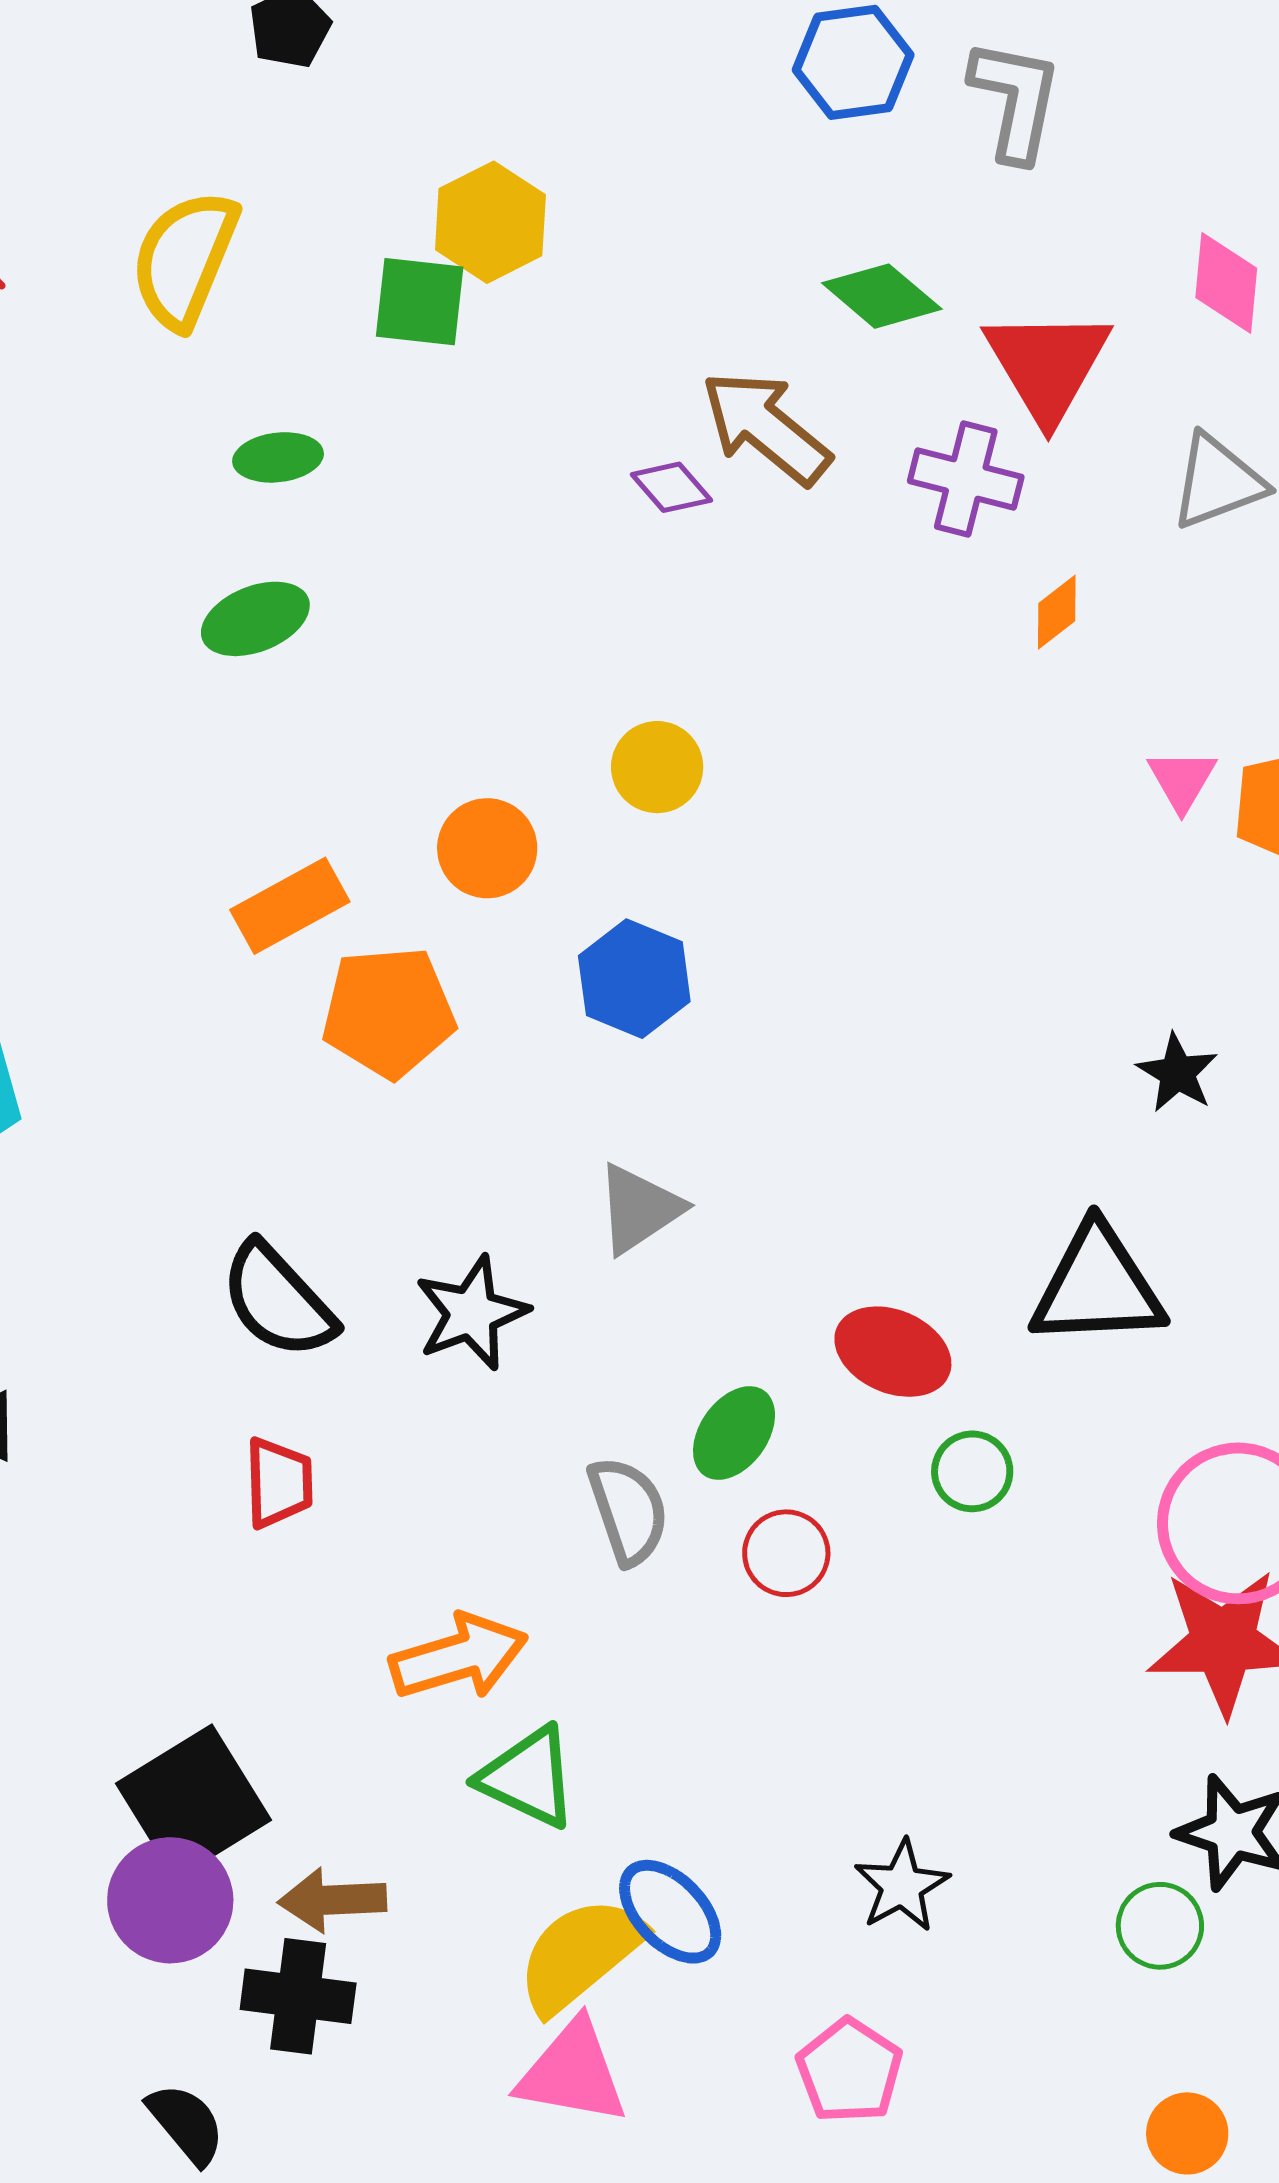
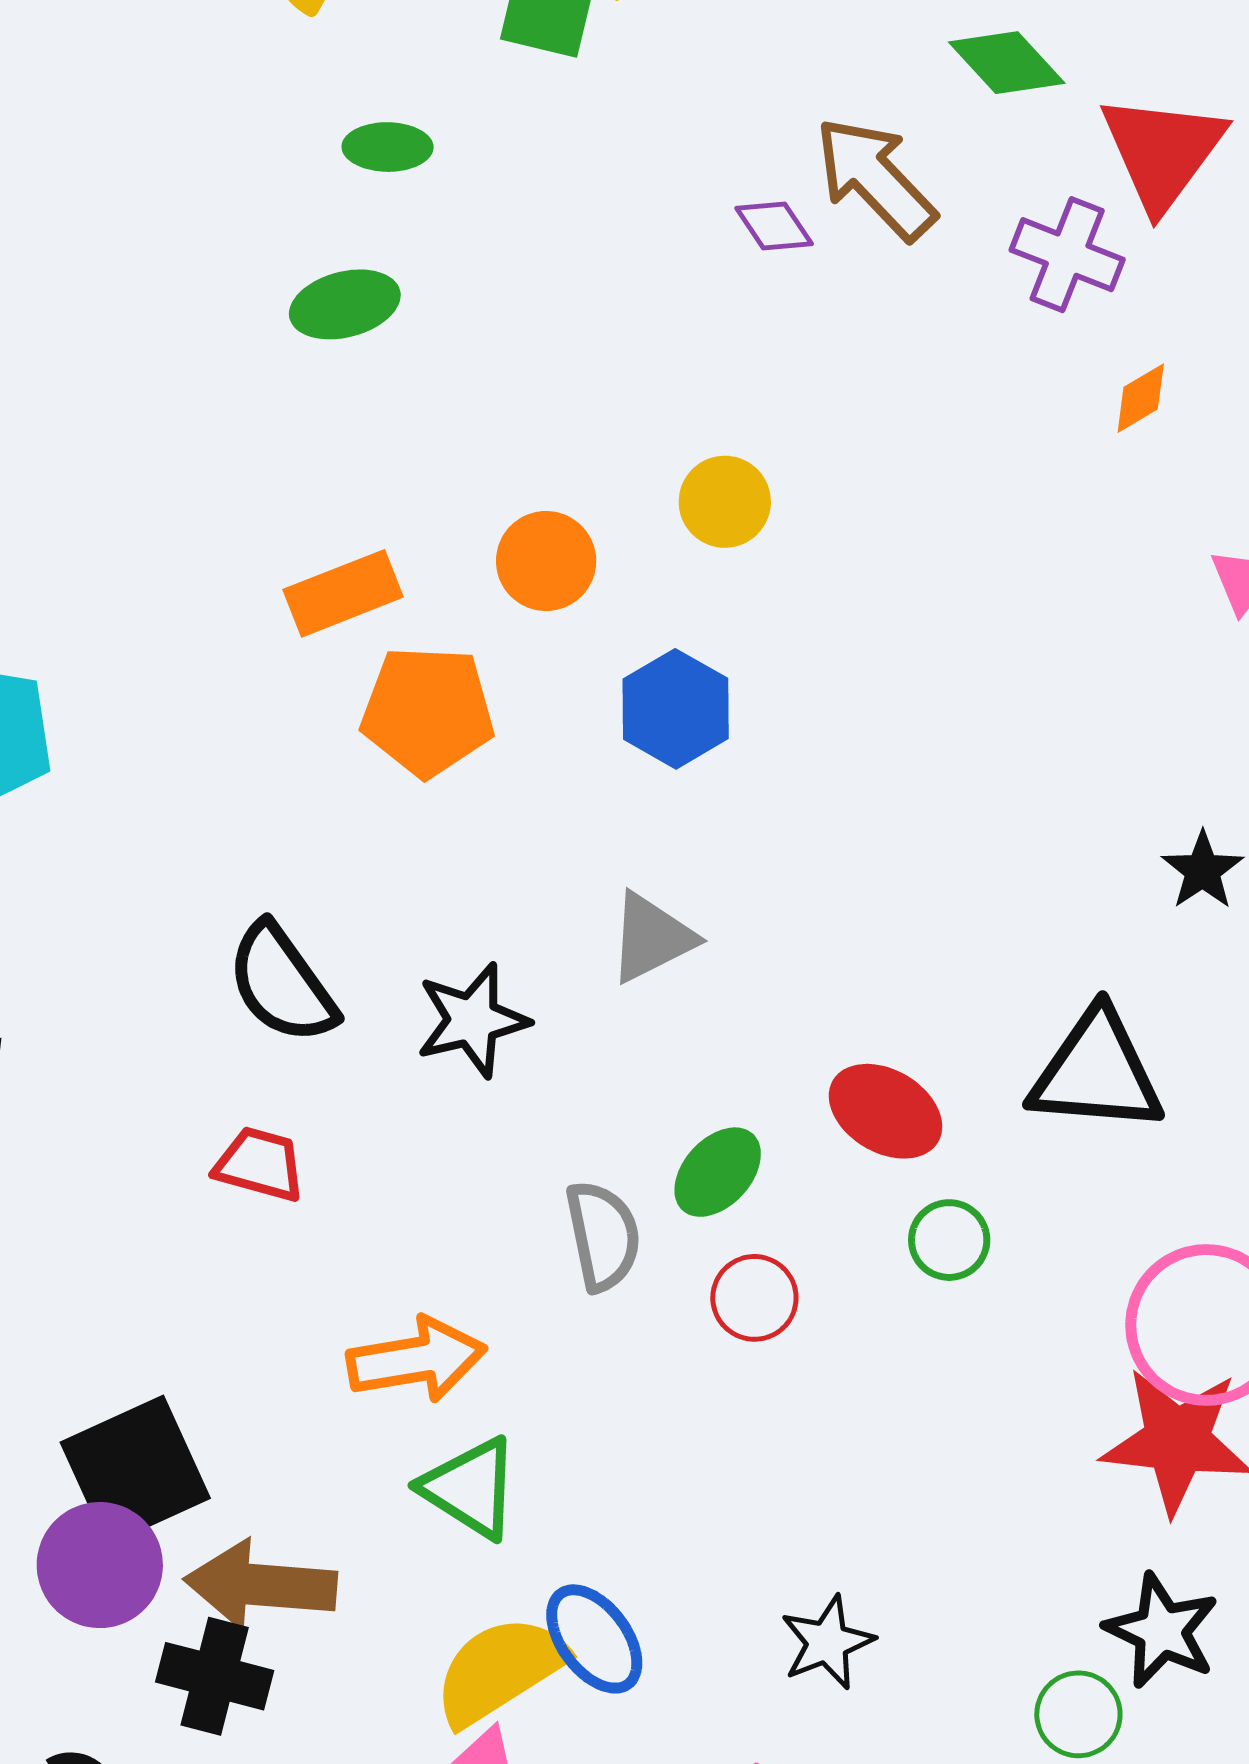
red trapezoid: (279, 1483) -> (260, 1164), turned -80
brown arrow: (332, 1900) -> (261, 1585), size x1.4

